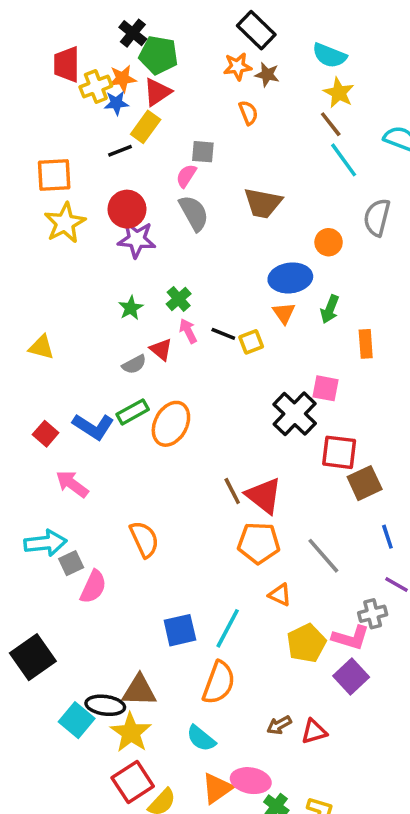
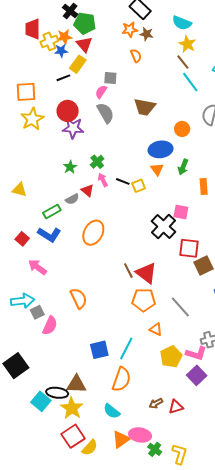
red triangle: (157, 92) -> (84, 44), turned -36
green rectangle: (133, 412) -> (52, 212), moved

